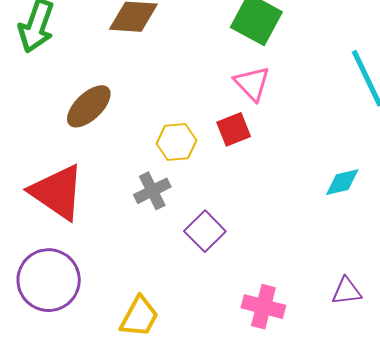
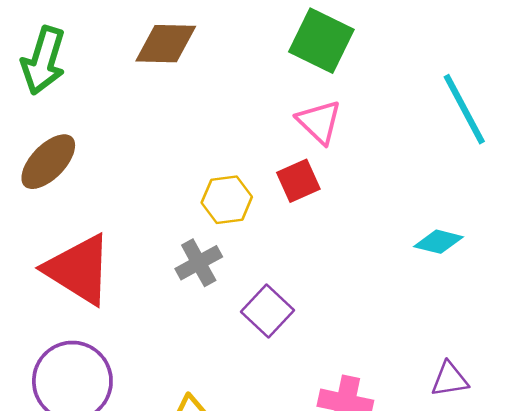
brown ellipse: (89, 106) -> (48, 162), moved
cyan diamond: (342, 182) -> (439, 242), turned 30

